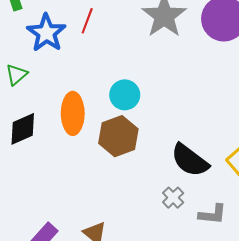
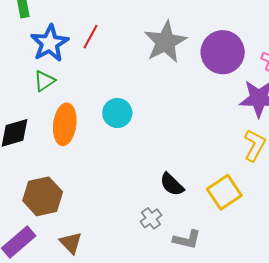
green triangle: (16, 75) -> (44, 81), moved
brown hexagon: (118, 136) -> (43, 196), moved
black semicircle: (190, 160) -> (172, 184), size x0.7

